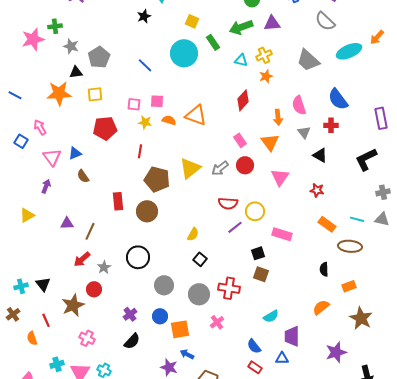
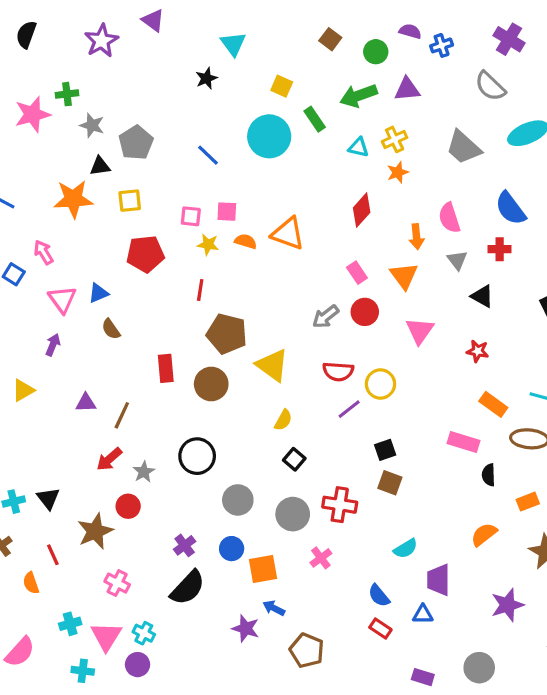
yellow triangle: (190, 168) -> (272, 365), moved, turned -45
pink rectangle: (282, 234) -> (464, 442), moved
black semicircle: (132, 341) -> (188, 588), size x1.4

